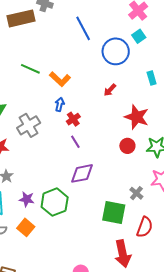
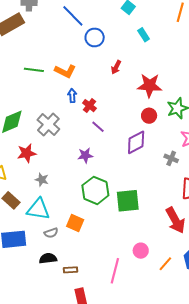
blue circle: (116, 51) -> (95, 37), moved, size x0.7
cyan rectangle: (152, 78) -> (144, 35), moved
purple diamond: (82, 173) -> (136, 142), moved
purple star: (27, 199) -> (85, 155), moved
green square: (114, 212) -> (128, 201), moved

